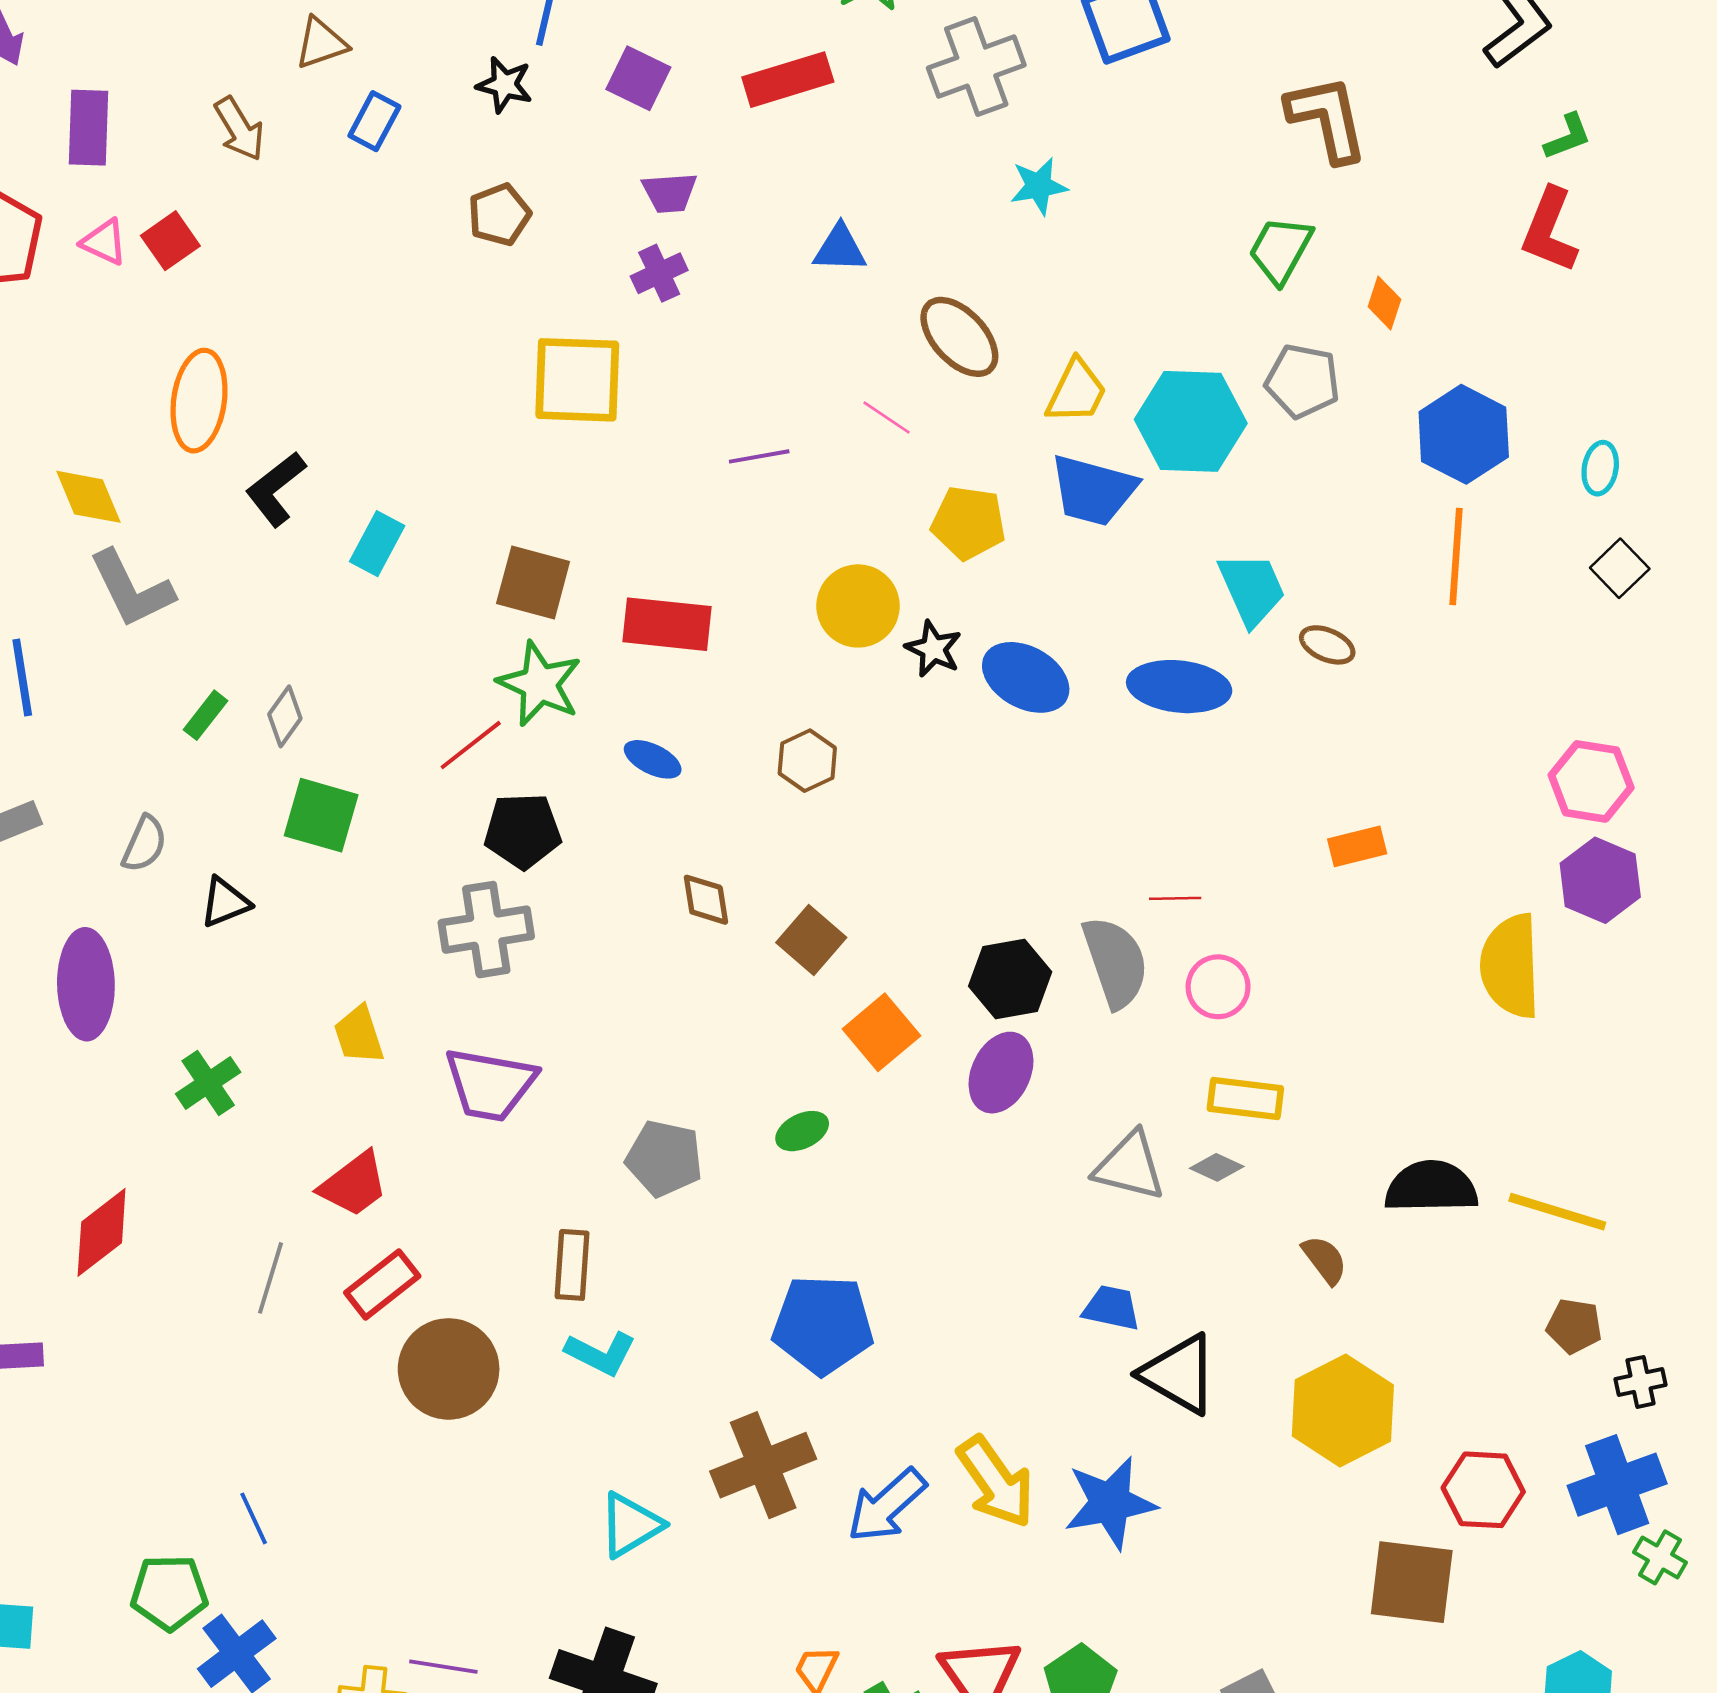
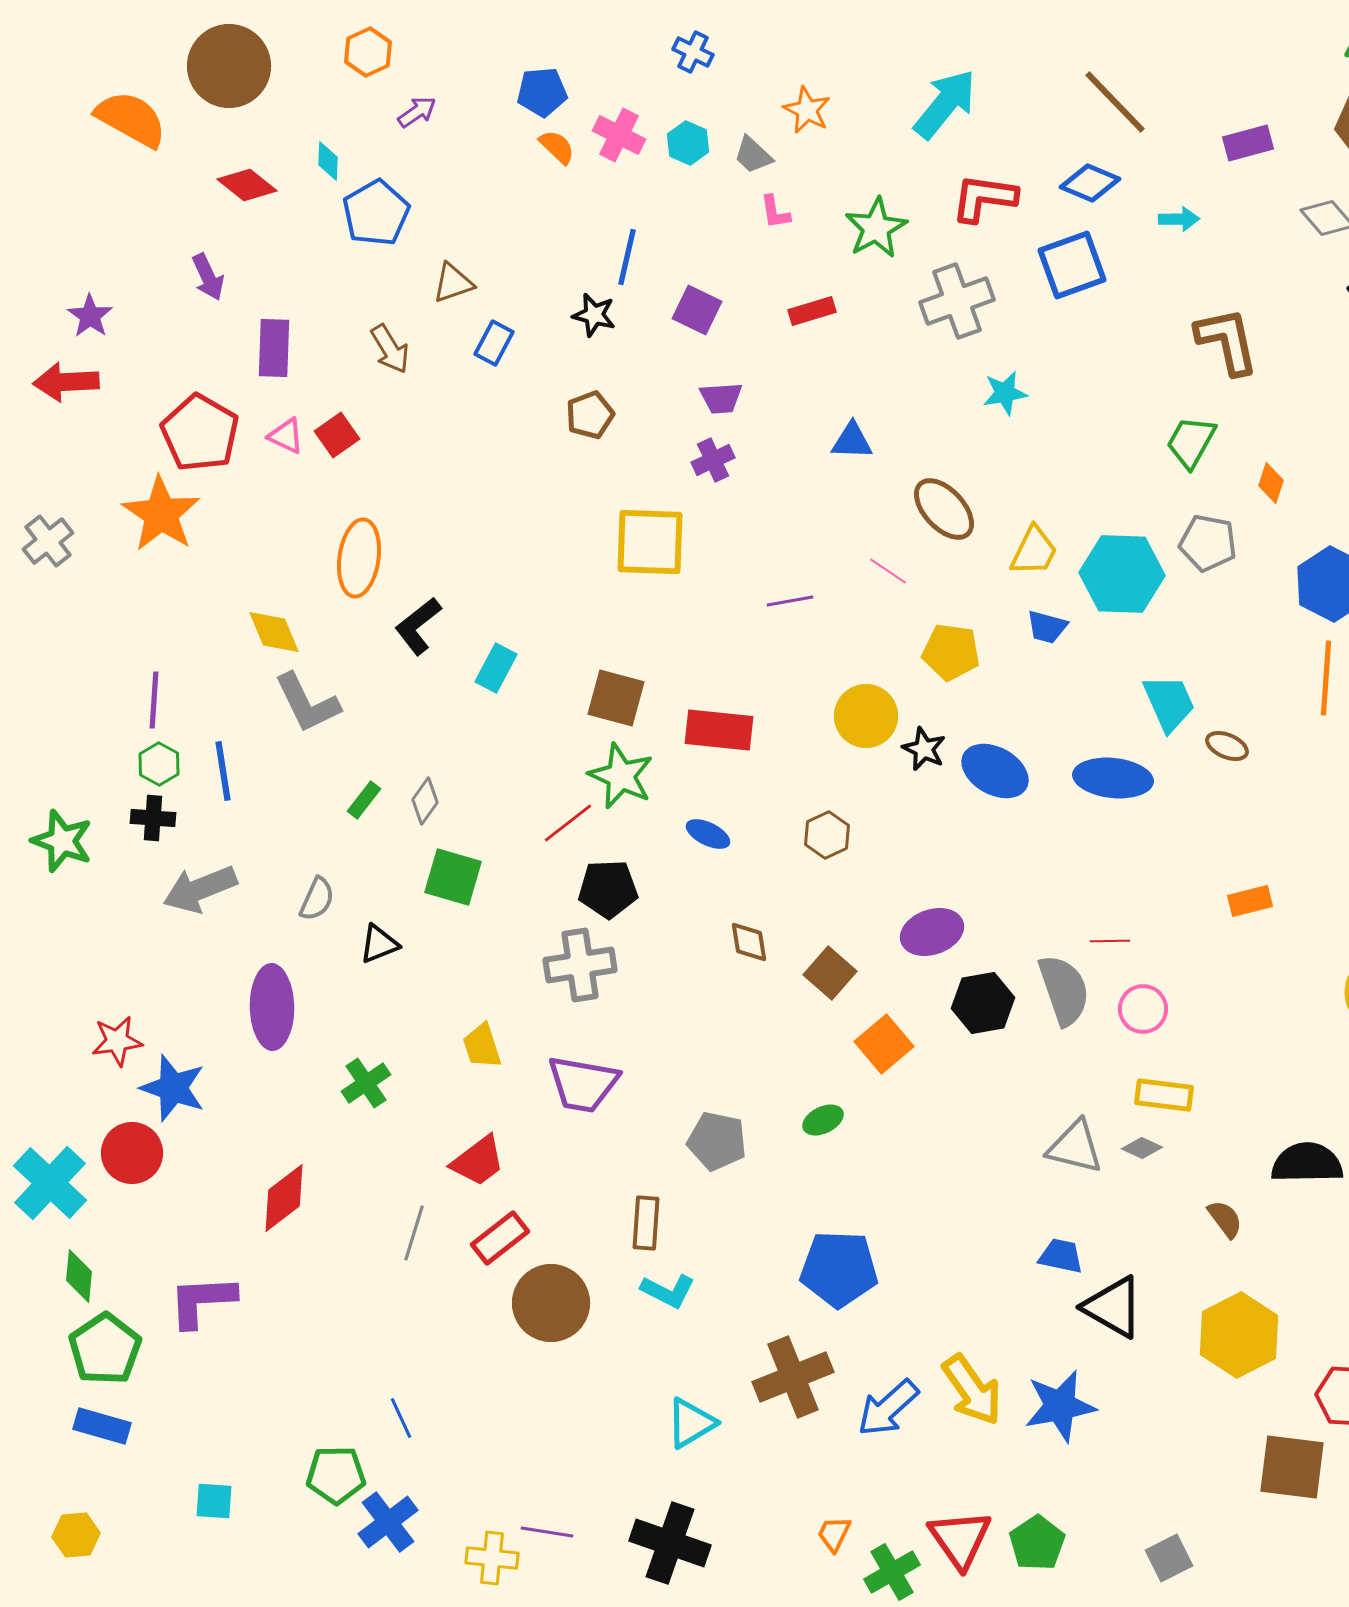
red rectangle: (788, 80) -> (812, 311), size x0.7
blue trapezoid: (1093, 490) -> (1047, 627), size x0.6
purple ellipse: (1001, 1073) -> (932, 932), moved, turned 46

